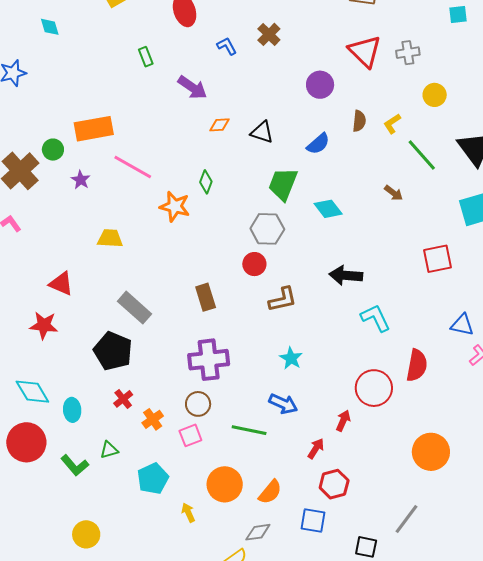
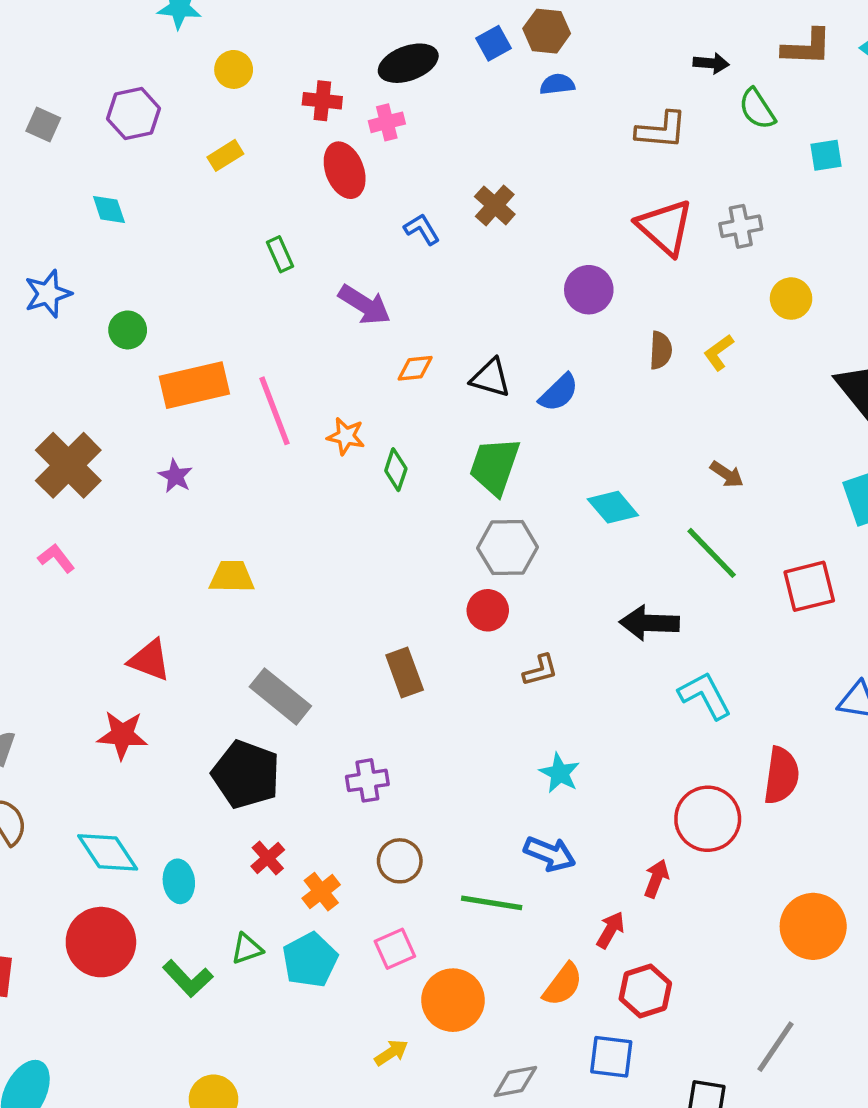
blue semicircle: (318, 144) -> (559, 393), moved
green circle: (53, 150) -> (128, 330), moved
green line: (422, 155) -> (712, 553), moved
pink line: (133, 167) -> (275, 411), moved, turned 42
green trapezoid: (283, 184) -> (495, 466), moved
orange star: (175, 206) -> (346, 436), moved, size x0.7
brown L-shape: (283, 299) -> (540, 670), size x0.7
purple cross: (209, 360) -> (367, 780), moved, size x0.6
pink square: (190, 435) -> (395, 949), moved
cyan pentagon: (153, 479) -> (310, 960), moved
orange semicircle: (270, 492) -> (563, 985), moved
yellow arrow: (188, 513) -> (391, 1053), turned 84

